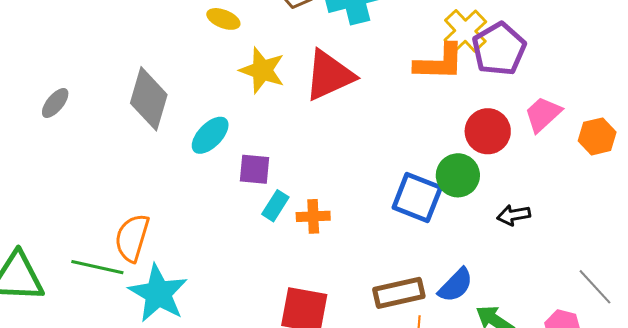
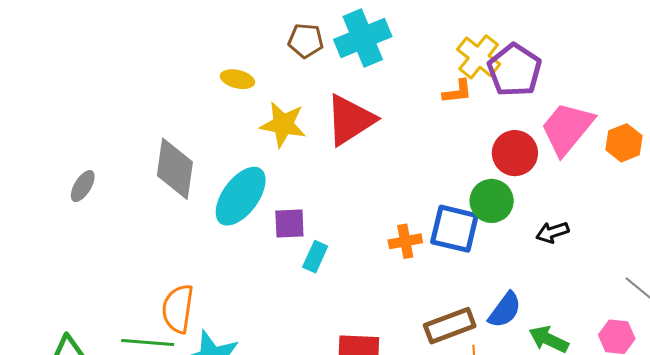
orange L-shape: (439, 62) -> (457, 92), size x0.6
pink trapezoid: (543, 114) -> (567, 128), size x1.5
cyan ellipse: (210, 135) -> (241, 196), size x1.5
orange cross: (313, 216) -> (405, 241), moved

